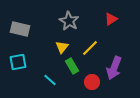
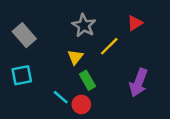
gray rectangle: (20, 29) -> (24, 35), turned 36
yellow line: (90, 48) -> (109, 46), moved
red circle: (92, 82) -> (81, 104), moved

